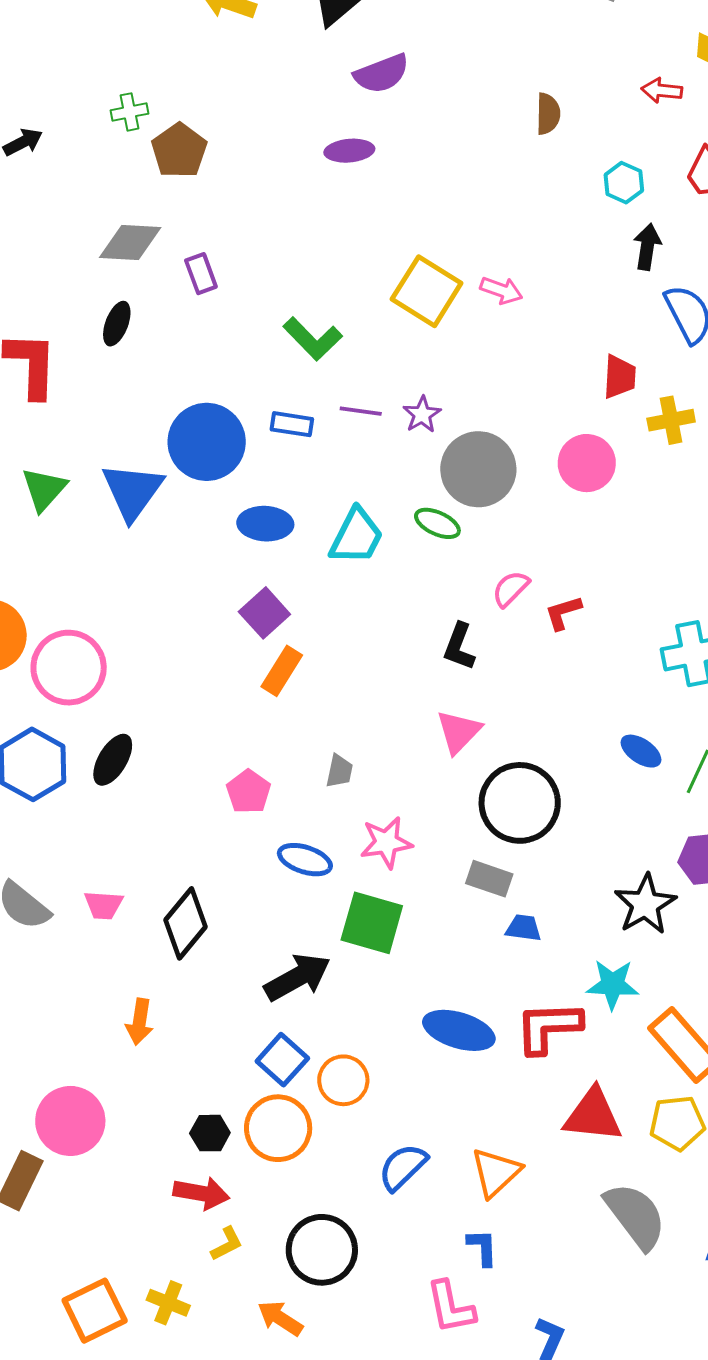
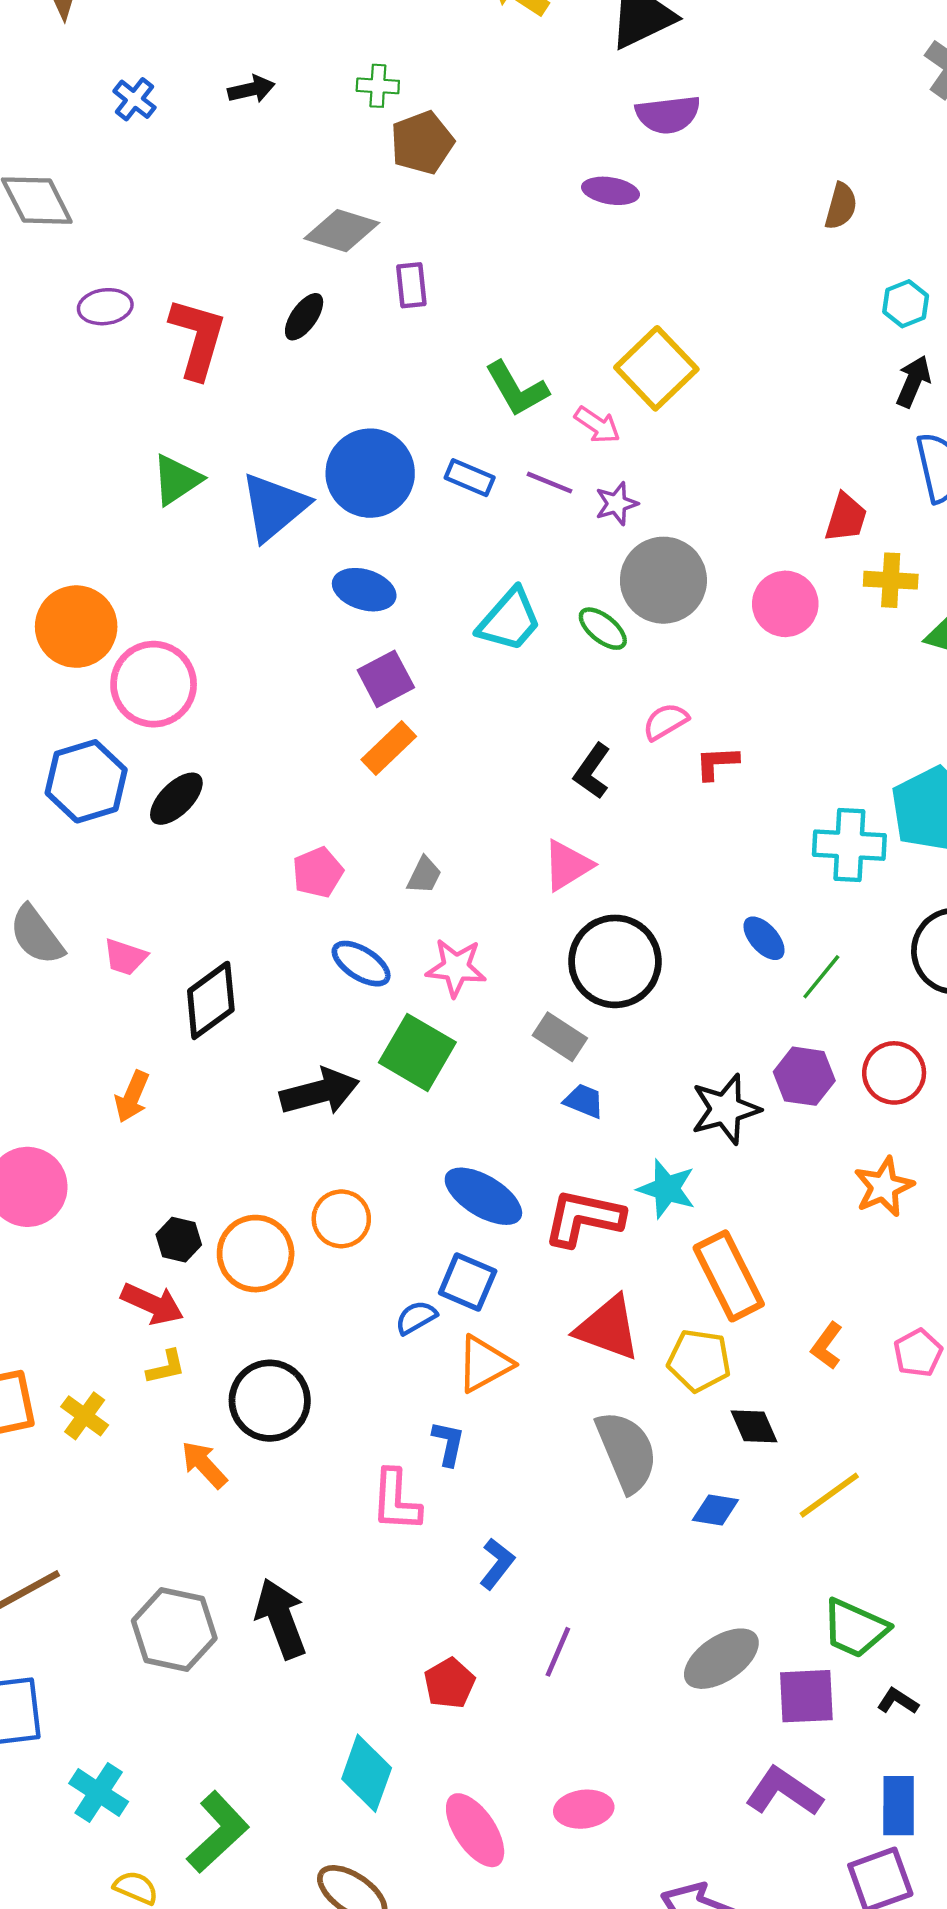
pink arrow: (501, 290) -> (597, 425), moved
blue ellipse: (265, 524) -> (364, 590), moved
blue square: (282, 1060) -> (468, 1282), moved, turned -33
blue semicircle: (403, 1167) -> (416, 1318), moved, size x0.7

